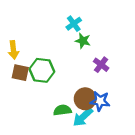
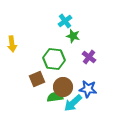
green hexagon: (42, 70) -> (54, 59), moved
brown square: (20, 73) -> (37, 79), moved, turned -35
brown circle: (85, 99) -> (63, 87), moved

